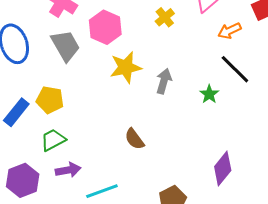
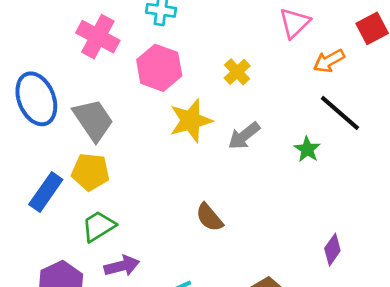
yellow cross: (165, 17) -> (237, 72), moved
gray trapezoid: (65, 46) -> (93, 120), moved
gray arrow: (164, 81) -> (244, 136), turned -140
purple diamond: (223, 169) -> (332, 250), size x0.7

